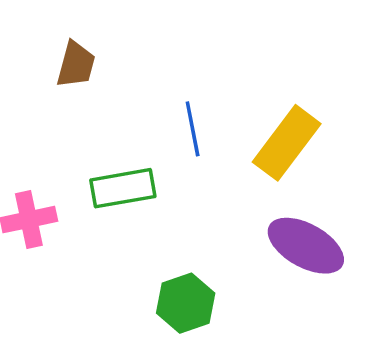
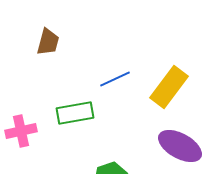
blue line: (193, 129) -> (115, 79), turned 76

